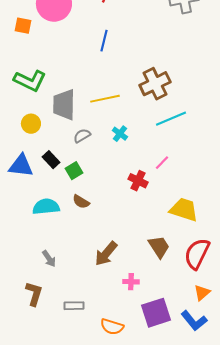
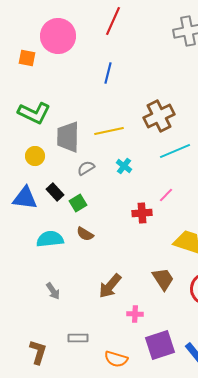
red cross: (138, 181) -> (142, 213), turned -30
brown L-shape: (34, 294) -> (38, 352), moved

